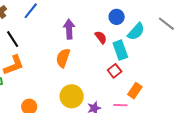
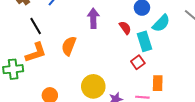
orange semicircle: (63, 58) -> (69, 46), moved
orange rectangle: (135, 91) -> (158, 83), turned -35

